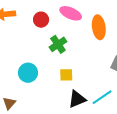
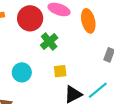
red circle: (41, 20) -> (30, 18), size x1.6

